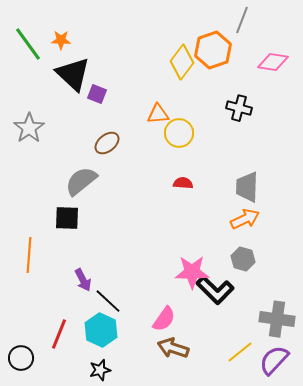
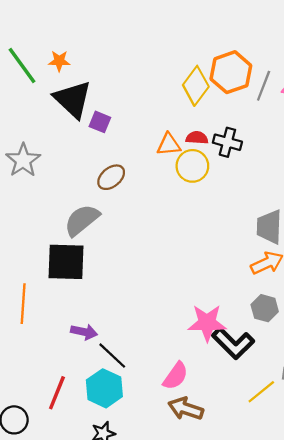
gray line: (242, 20) -> (264, 86), moved
black cross: (239, 108) -> (227, 142), moved
red semicircle: (183, 183) -> (197, 138), moved
black square: (67, 218) -> (66, 262), size x1.4
purple arrow: (83, 280) -> (84, 332), turned -50
yellow line: (240, 352) -> (261, 392), moved

